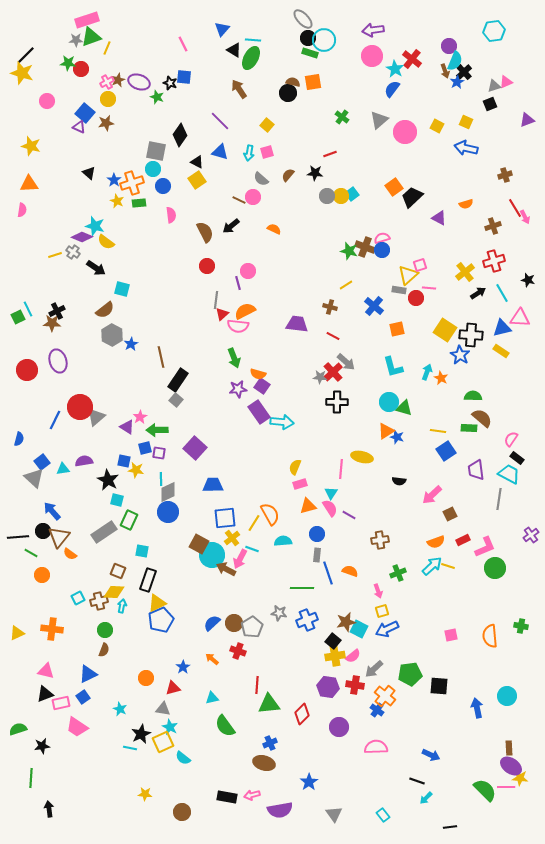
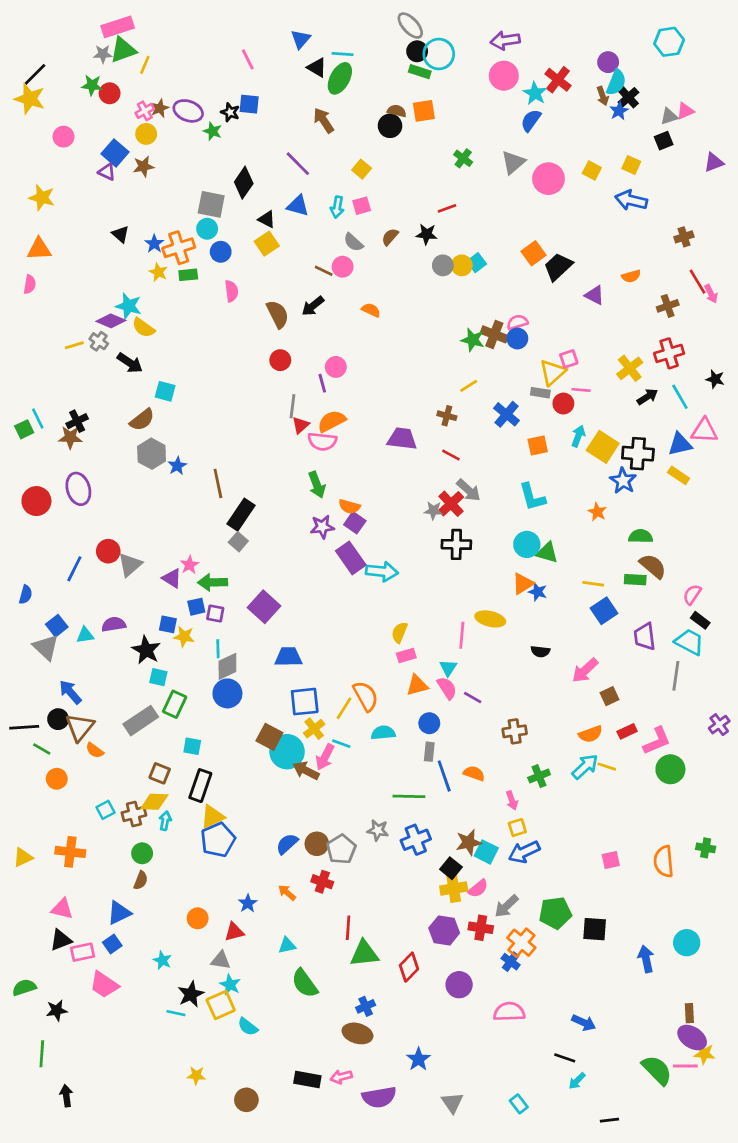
cyan arrow: (427, 372) -> (578, 436), moved
red circle: (80, 407) -> (108, 551), size x0.7

